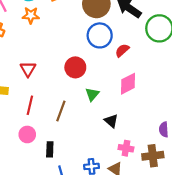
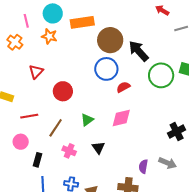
red circle: (75, 67) -> (63, 91), moved
red triangle: (28, 69) -> (36, 72), moved
red line: (30, 105) -> (29, 116), turned 54
pink cross: (126, 148) -> (69, 151), moved

